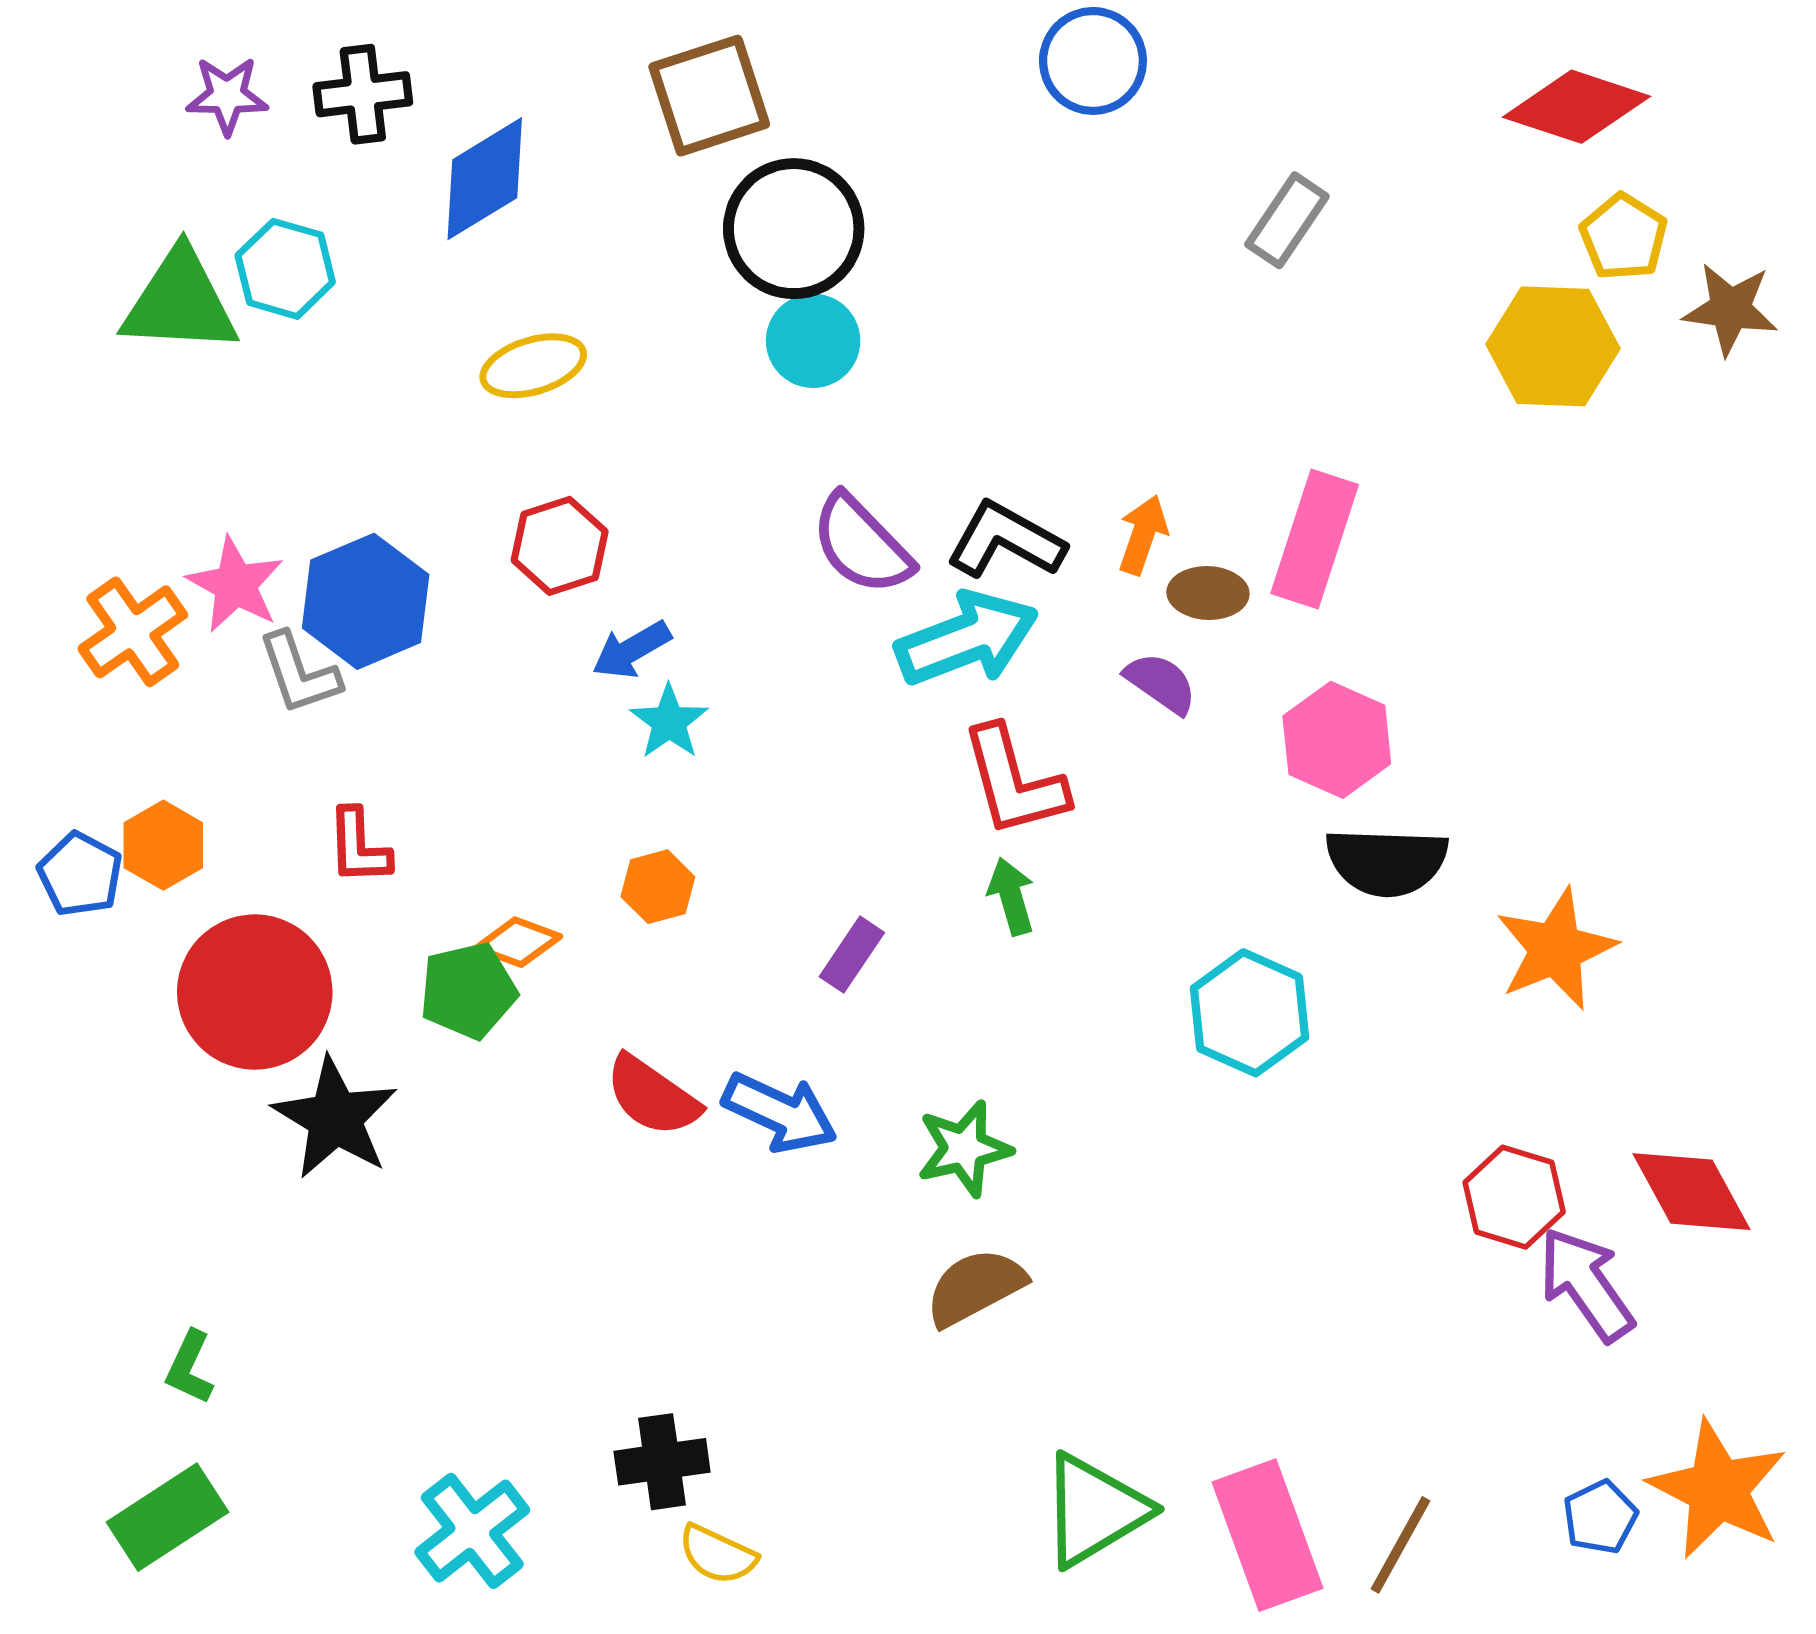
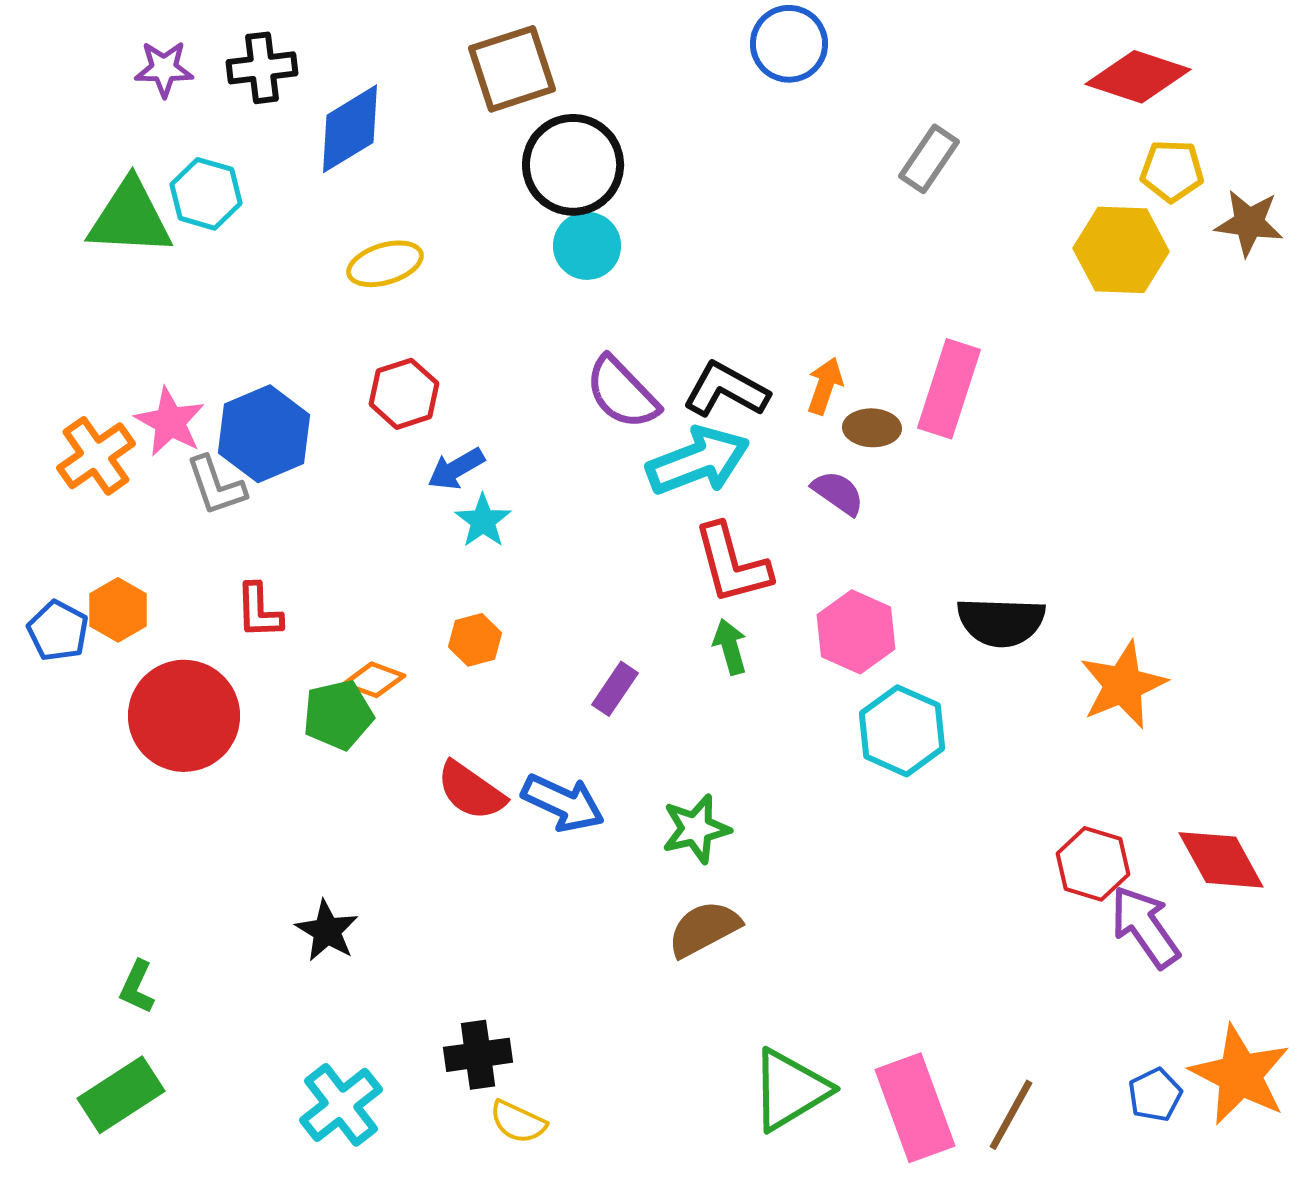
yellow pentagon: (1624, 237) -> (1172, 171), turned -30
pink hexagon: (1337, 740) -> (856, 632), moved
black star: (335, 1118) -> (327, 931), moved, size x0.7

